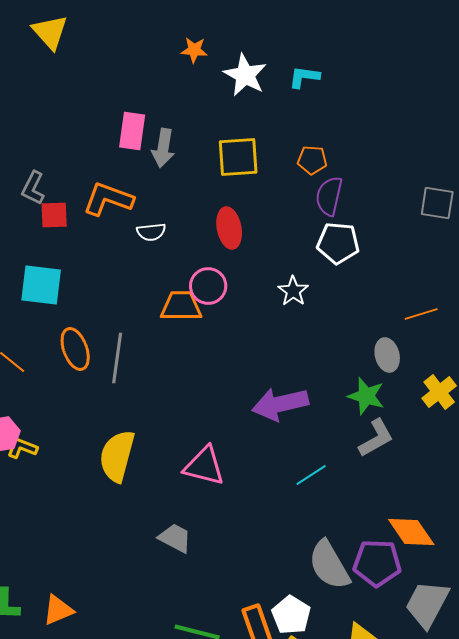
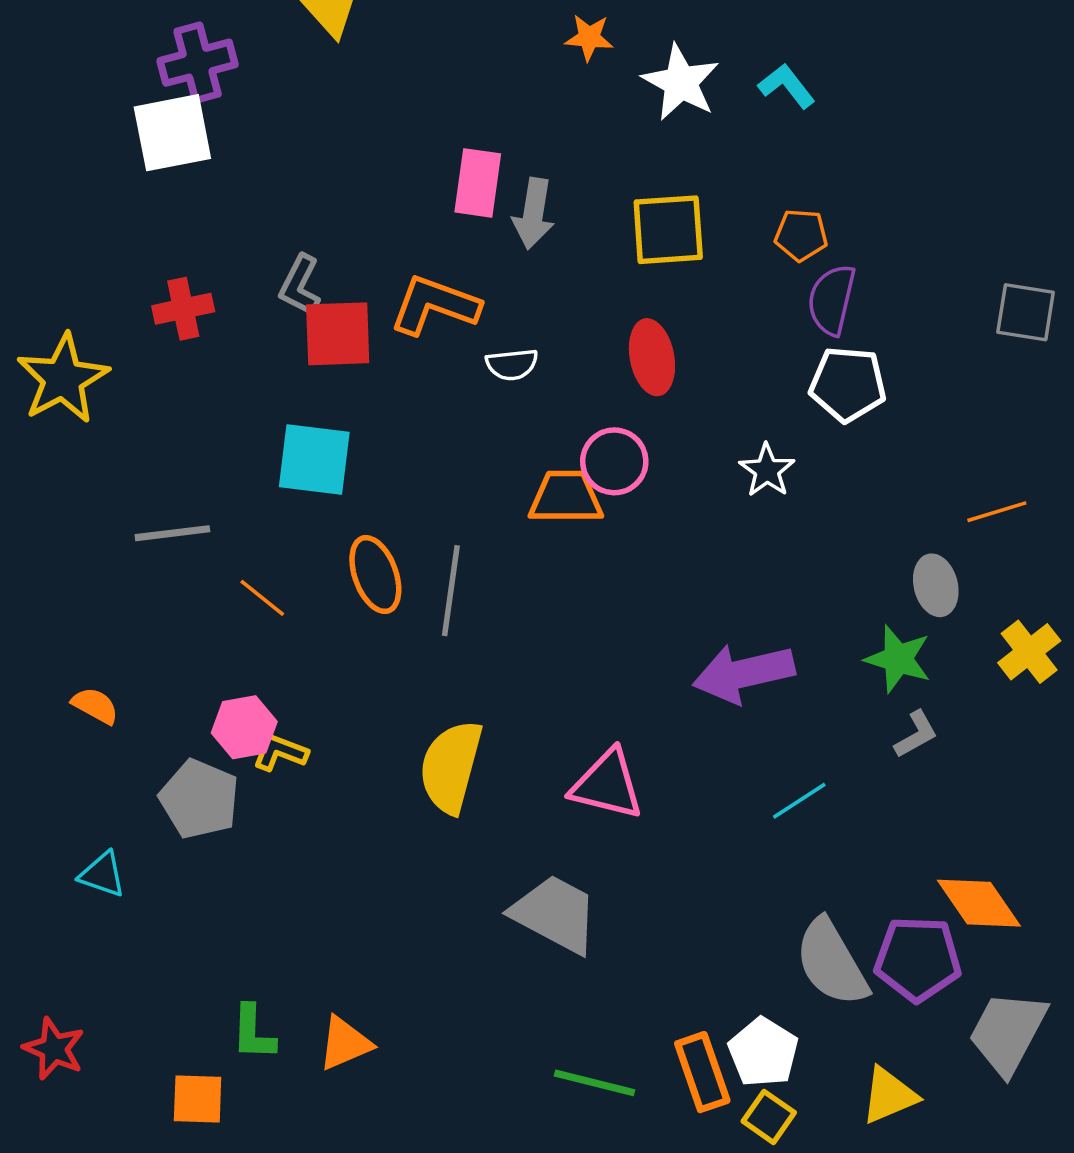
cyan L-shape: (304, 77) -> (787, 86), turned 44
red square: (54, 215) -> (338, 334), size x1.4
gray L-shape: (376, 438) -> (916, 734), size x0.7
gray trapezoid: (175, 538) -> (555, 914), size x1.5

